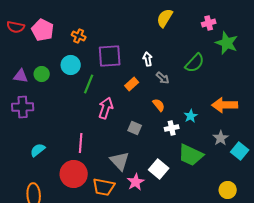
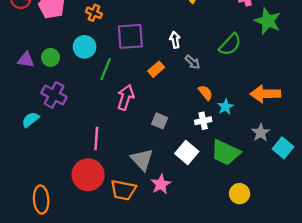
orange semicircle: (159, 105) -> (205, 93), moved
purple cross: (23, 107) -> (54, 95), moved, turned 30
cyan semicircle: (38, 150) -> (31, 120), moved
white square: (159, 169) -> (187, 153), moved
yellow circle: (228, 190) -> (240, 194), moved

